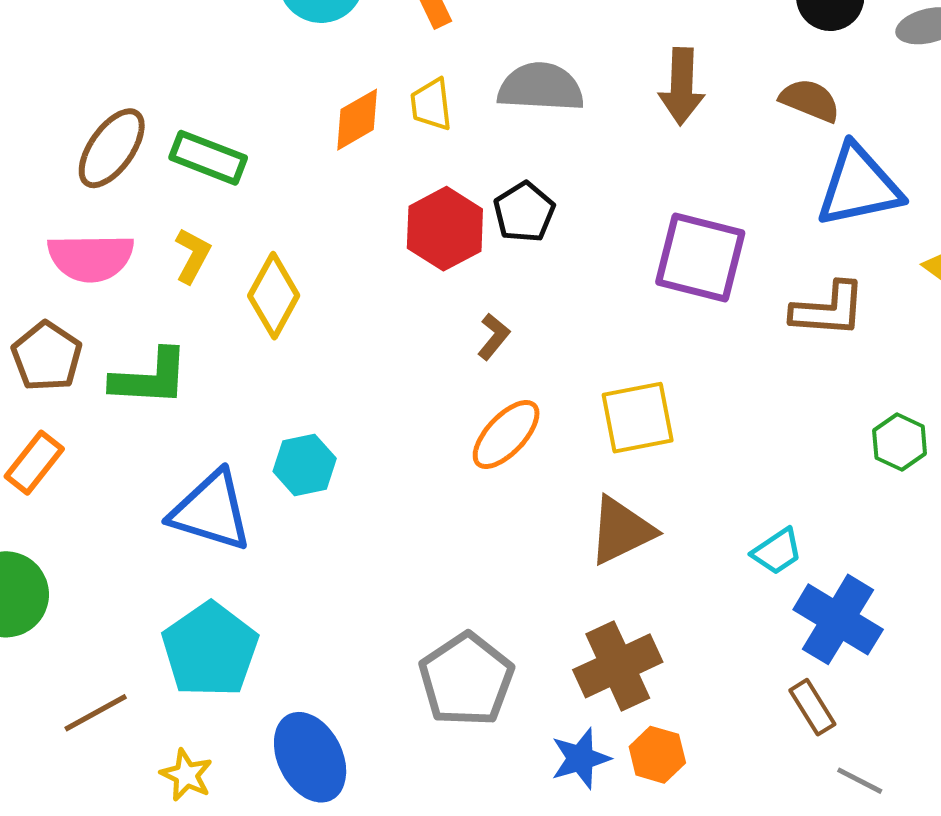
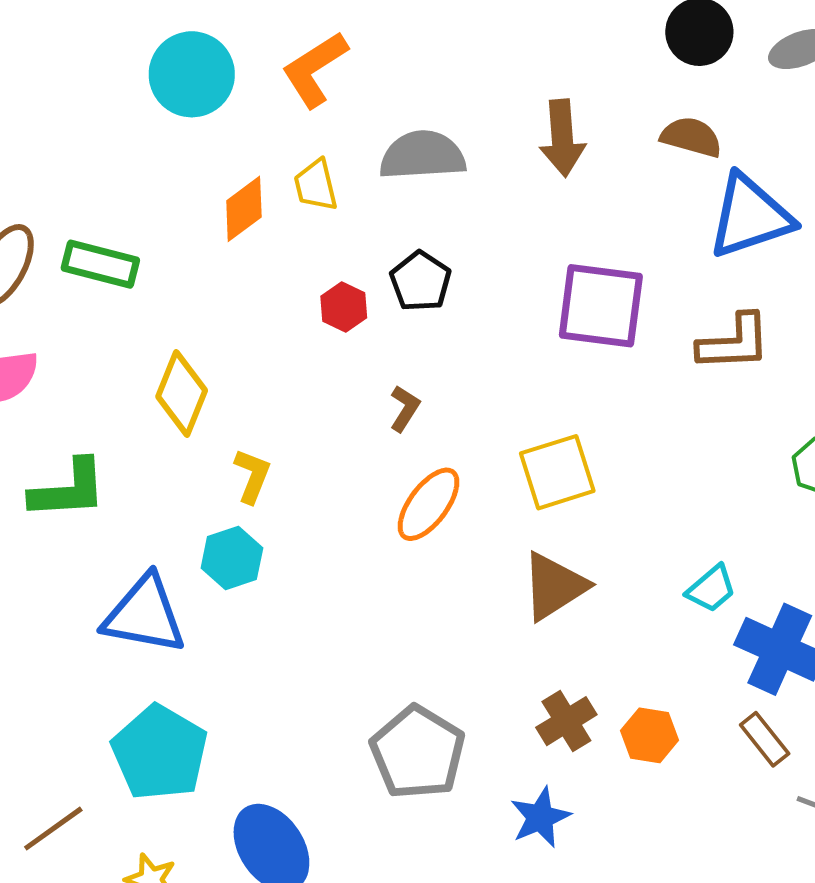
red hexagon: (445, 229) -> (344, 307), size x0.6
yellow L-shape: (193, 256) -> (252, 476), moved
brown cross: (618, 666) -> (566, 721), size x0.7
orange hexagon: (657, 755) -> (650, 735), moved

